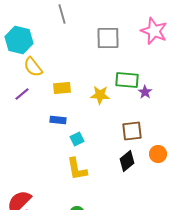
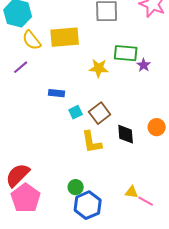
yellow rectangle: (62, 88) -> (65, 37), moved, size x1.6
brown square: (132, 131) -> (100, 113), moved, turned -30
black diamond: (127, 161) -> (126, 134), turned -55
yellow L-shape: (77, 169) -> (92, 142), moved

